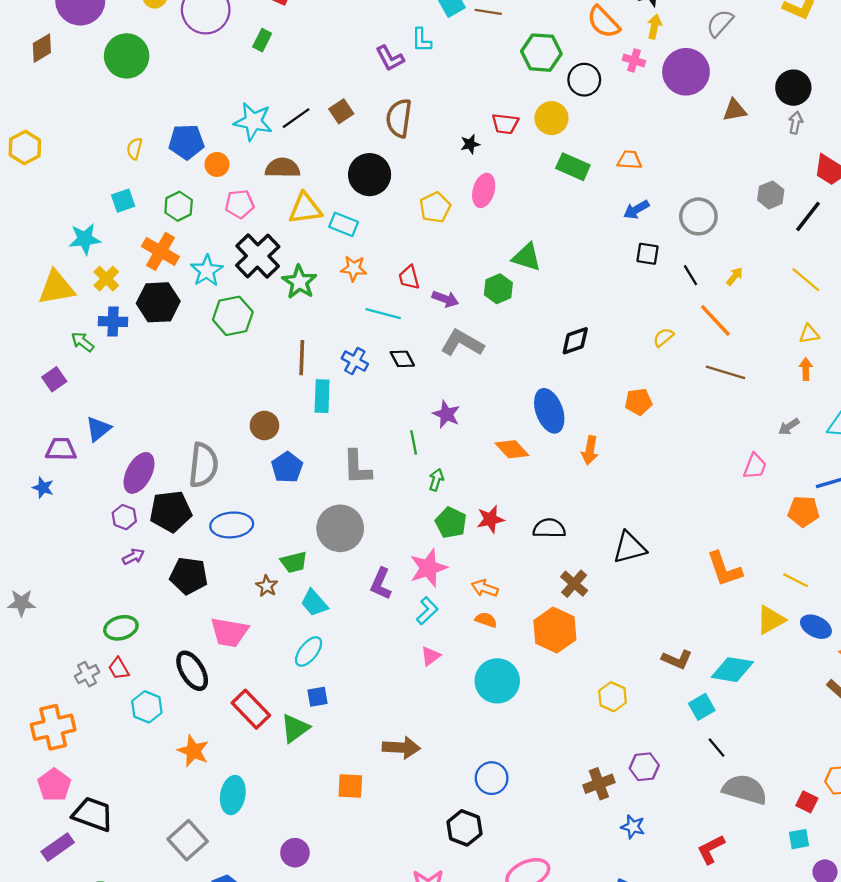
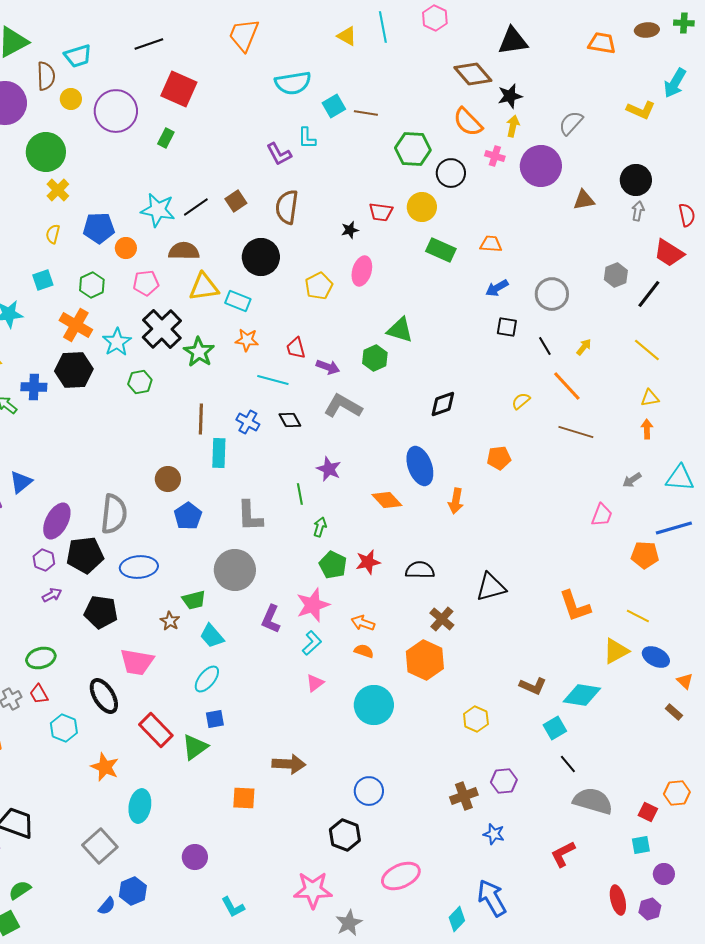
yellow cross: (106, 279) -> (58, 190), moved
green hexagon: (233, 316) -> (140, 382), size x0.7

